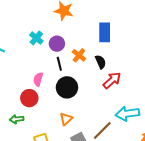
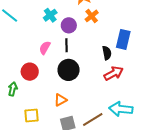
blue rectangle: (105, 32) -> (123, 39), moved
orange cross: (79, 55) -> (92, 16), moved
pink semicircle: (38, 79) -> (45, 48), moved
green arrow: (17, 119) -> (13, 89), turned 96

